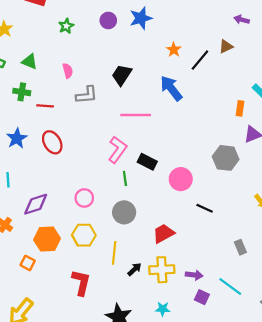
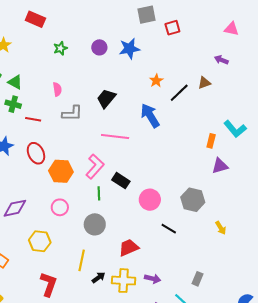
green triangle: (29, 62) -> (15, 82), moved
gray hexagon: (226, 158) -> (193, 200), moved
yellow hexagon: (84, 235) -> (40, 241), moved
orange hexagon: (47, 239) -> (61, 171), moved
gray rectangle: (240, 247) -> (198, 279), moved, turned 40
purple arrow: (194, 275) -> (153, 279), moved

